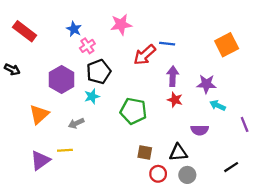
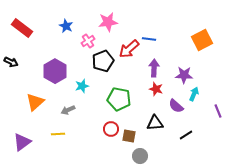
pink cross: (87, 46) -> (88, 41), moved
black pentagon: (99, 72) -> (103, 61), moved
cyan arrow: (218, 105) -> (194, 94), turned 88
purple semicircle: (200, 130) -> (176, 106), moved, turned 42
black triangle: (178, 152) -> (155, 123), moved
purple triangle: (40, 160) -> (22, 142), moved
black line: (231, 167) -> (186, 135), moved
red circle: (158, 174) -> (111, 129), moved
gray circle: (187, 175) -> (140, 156), moved

